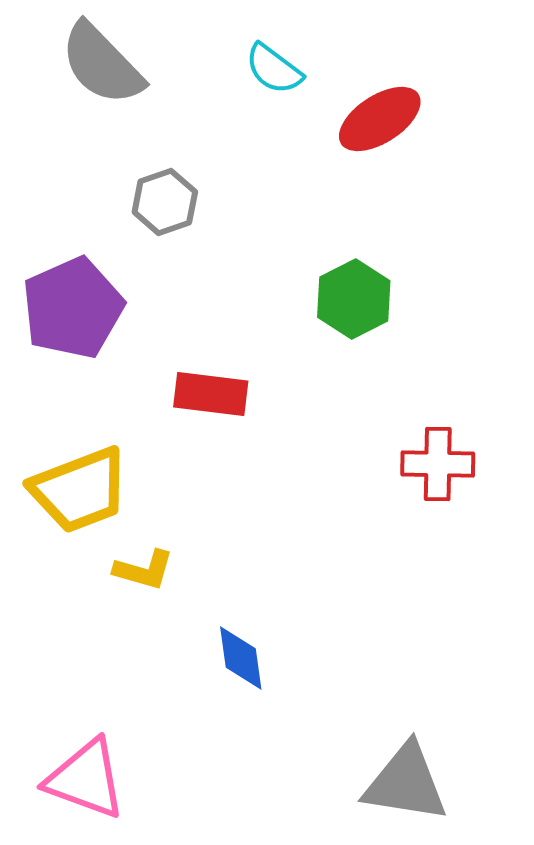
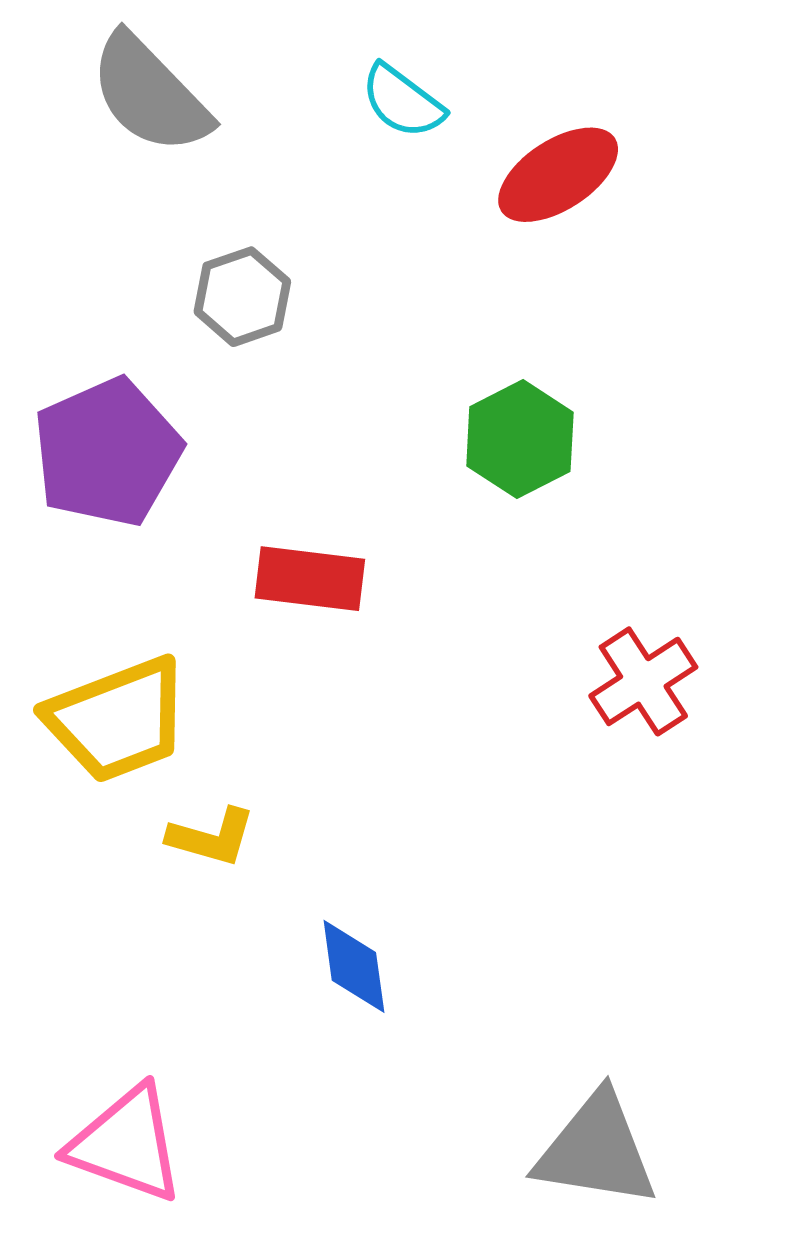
red cross: (438, 464) -> (643, 681), turned -34

